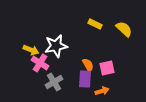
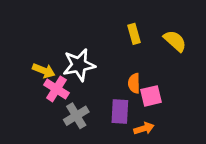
yellow rectangle: (95, 24) -> (134, 34), turned 48
orange semicircle: (88, 65) -> (134, 83), moved, turned -152

